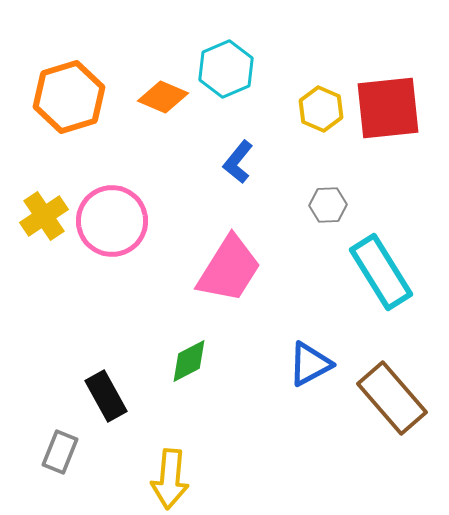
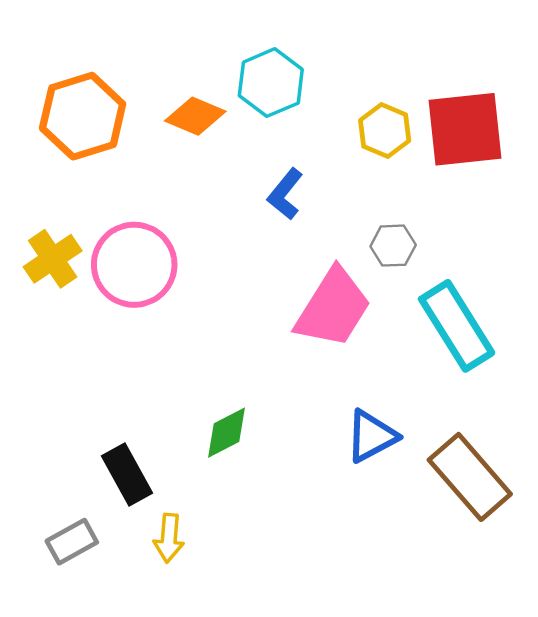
pink trapezoid: (229, 269) -> (333, 308), moved
gray rectangle: (60, 452) -> (72, 542), turned 39
yellow arrow: (170, 479) -> (169, 538), moved, size x0.7

